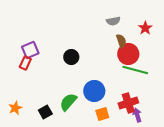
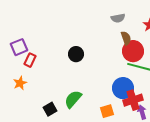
purple square: (30, 50) -> (19, 47), moved
blue circle: (94, 91) -> (123, 88), moved
orange star: (15, 108) -> (20, 83), moved

